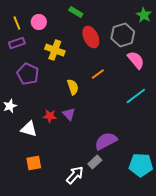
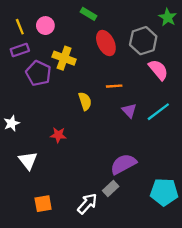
purple pentagon: (28, 74) -> (38, 73), moved
orange line: (98, 74) -> (114, 86), turned 32
purple triangle: (69, 114) -> (129, 111), moved
white triangle: (29, 129) -> (28, 161), moved, turned 36
orange square: (34, 163) -> (43, 204), moved

